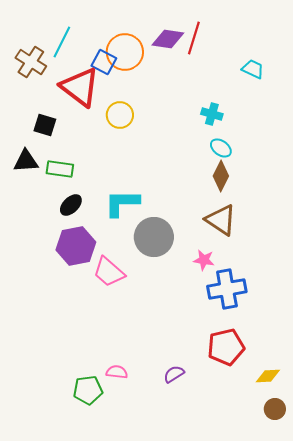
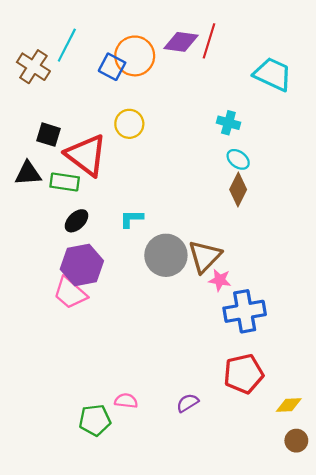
cyan trapezoid: (253, 69) -> (273, 74), size x1.6
red triangle: (80, 87) -> (86, 155), moved
cyan L-shape: (122, 203) -> (131, 219), size x0.6
brown triangle: (221, 220) -> (205, 256), moved, turned 40
pink trapezoid: (109, 272) -> (70, 293), moved

